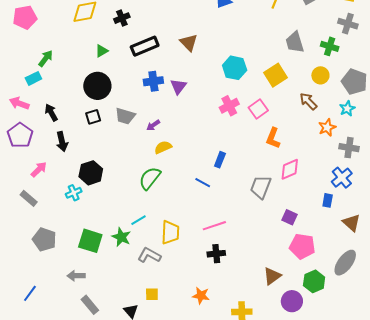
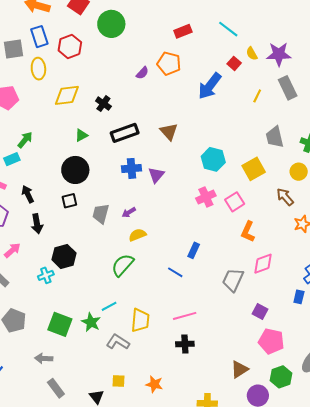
black cross: (122, 18) -> (103, 104), turned -35
gray trapezoid: (125, 116) -> (101, 214), moved, turned 85
orange star: (201, 296) -> (154, 384), moved

